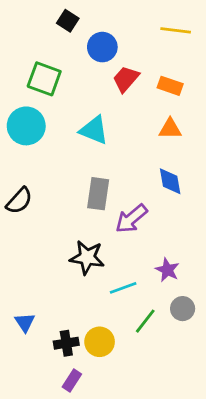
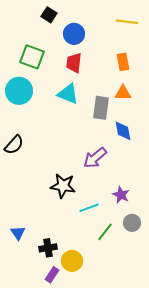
red trapezoid: (126, 79) -> (74, 63), moved, turned -35
orange rectangle: (170, 86) -> (123, 62), turned 60
gray rectangle: (98, 194) -> (101, 108), moved
yellow circle: (100, 342) -> (72, 261), moved

